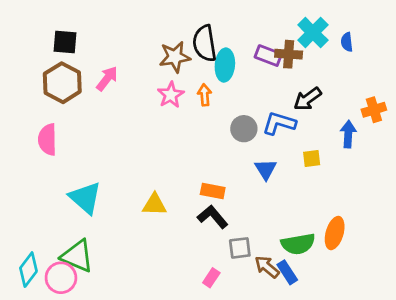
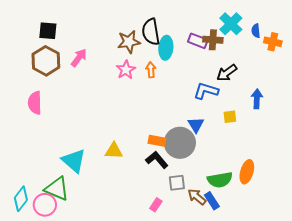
orange cross: (374, 110) -> (273, 42), moved, turned 30
gray circle: (244, 129) -> (180, 143), moved, size x1.6
cyan triangle: (85, 198) -> (74, 161), moved

